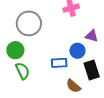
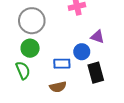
green circle: (15, 50) -> (30, 48), moved
brown semicircle: (73, 86) -> (58, 87), moved, turned -56

